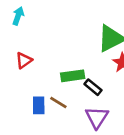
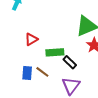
red triangle: (24, 60) -> (31, 39), moved

